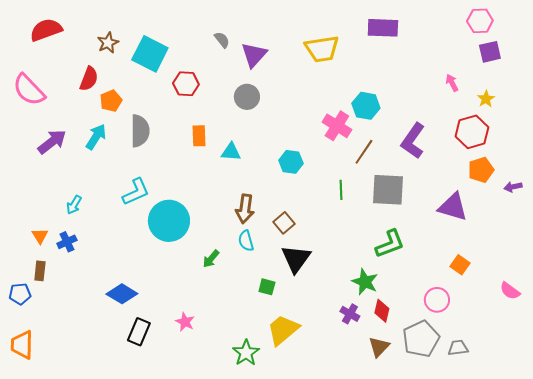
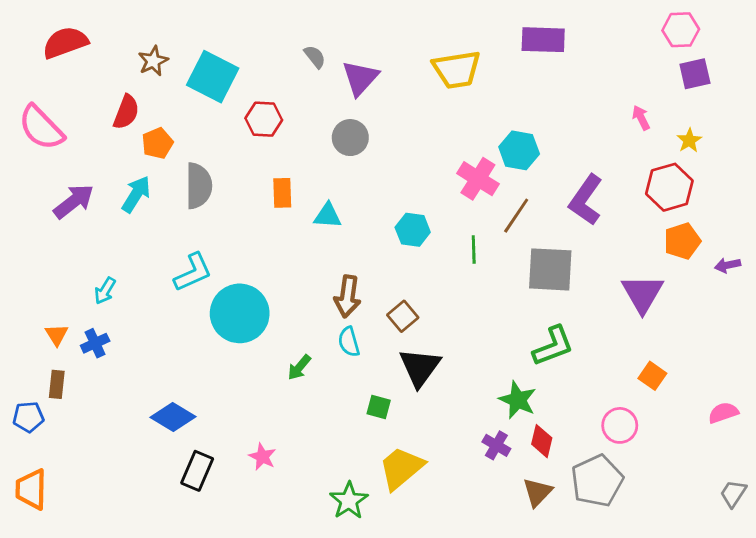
green line: (341, 190) -> (474, 250), moved
purple triangle: (453, 207) -> (642, 294), turned 44
pink semicircle: (510, 291) -> (723, 413), turned 125
gray trapezoid: (458, 348) -> (733, 494), moved, turned -50

